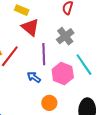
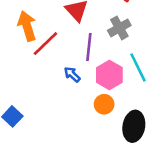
orange circle: (49, 103) -> (104, 104), moved

